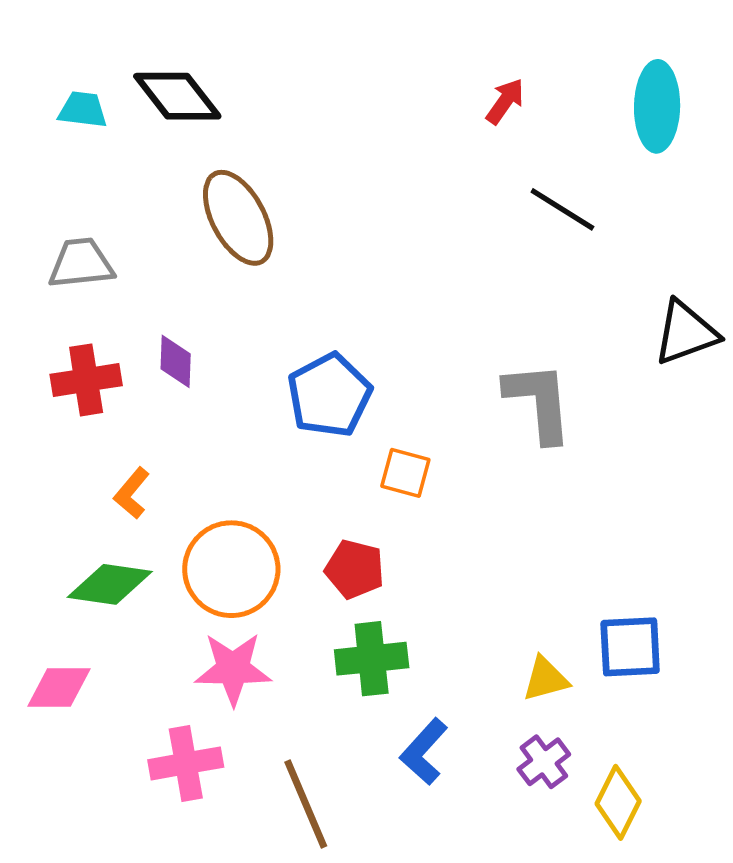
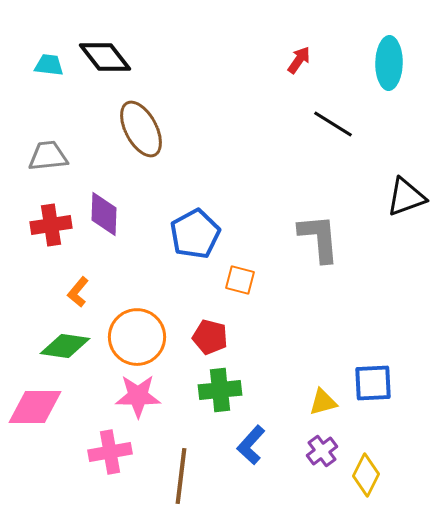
purple diamond: (176, 361) -> (104, 214), size x1.4
pink diamond: (59, 687) -> (35, 407), size x1.4
brown line: (306, 804) -> (181, 476), turned 30

